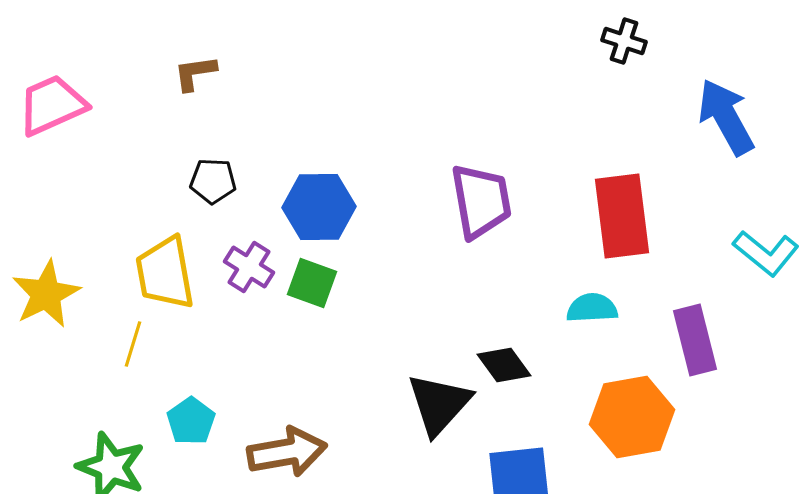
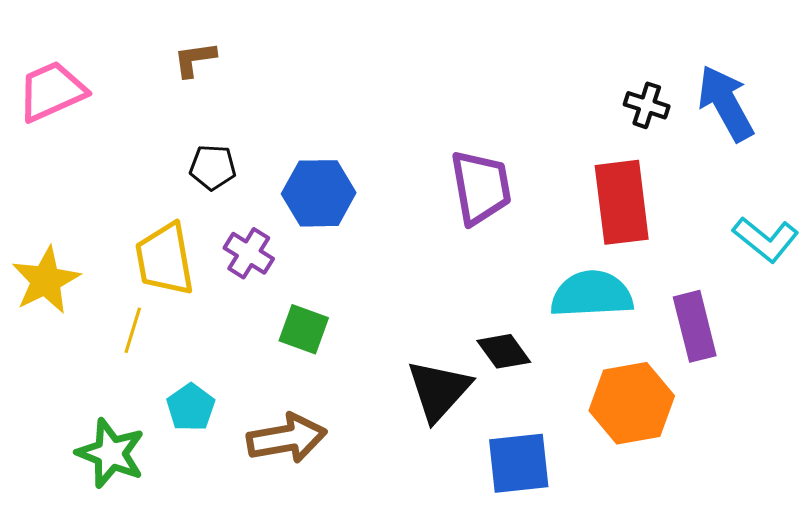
black cross: (624, 41) -> (647, 105), moved
green square: (312, 283) -> (304, 329), moved
cyan semicircle: (592, 308) -> (592, 294), size x1.6

